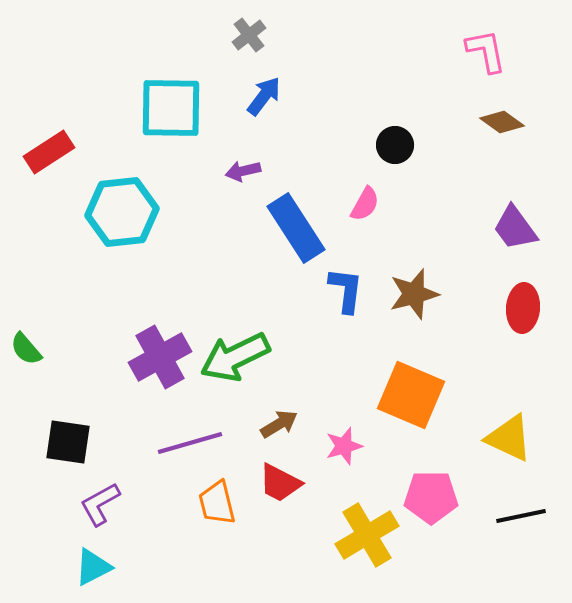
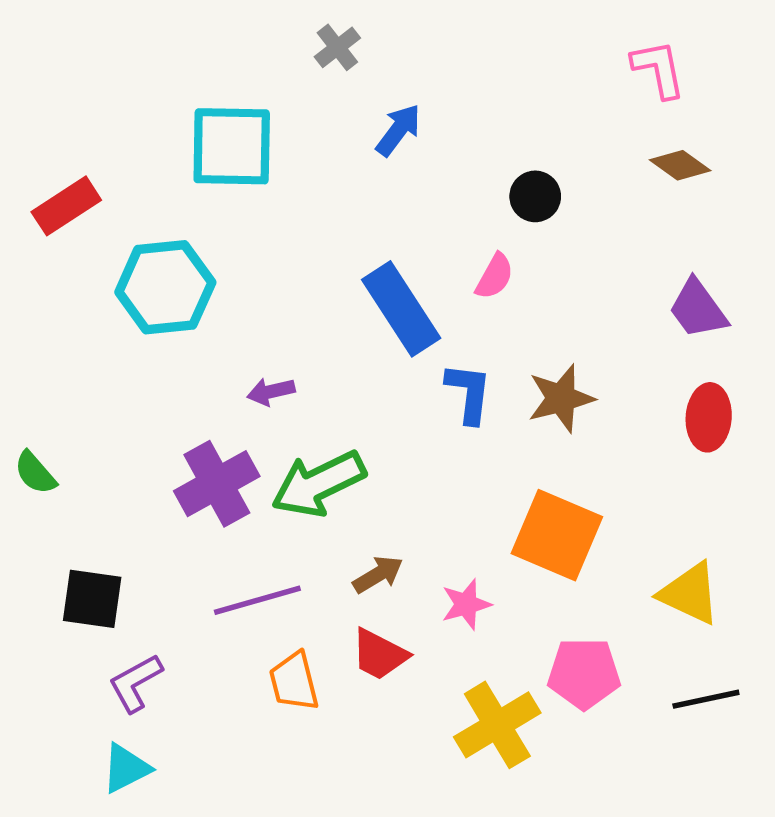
blue arrow: (264, 96) -> (398, 130), moved
purple arrow: (243, 171) -> (271, 392), moved

